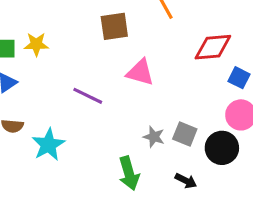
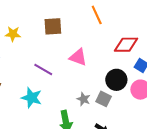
brown square: (114, 26) -> (53, 26), moved
cyan star: (48, 145) -> (32, 98), moved, turned -30
black circle: (222, 148) -> (116, 80), moved

